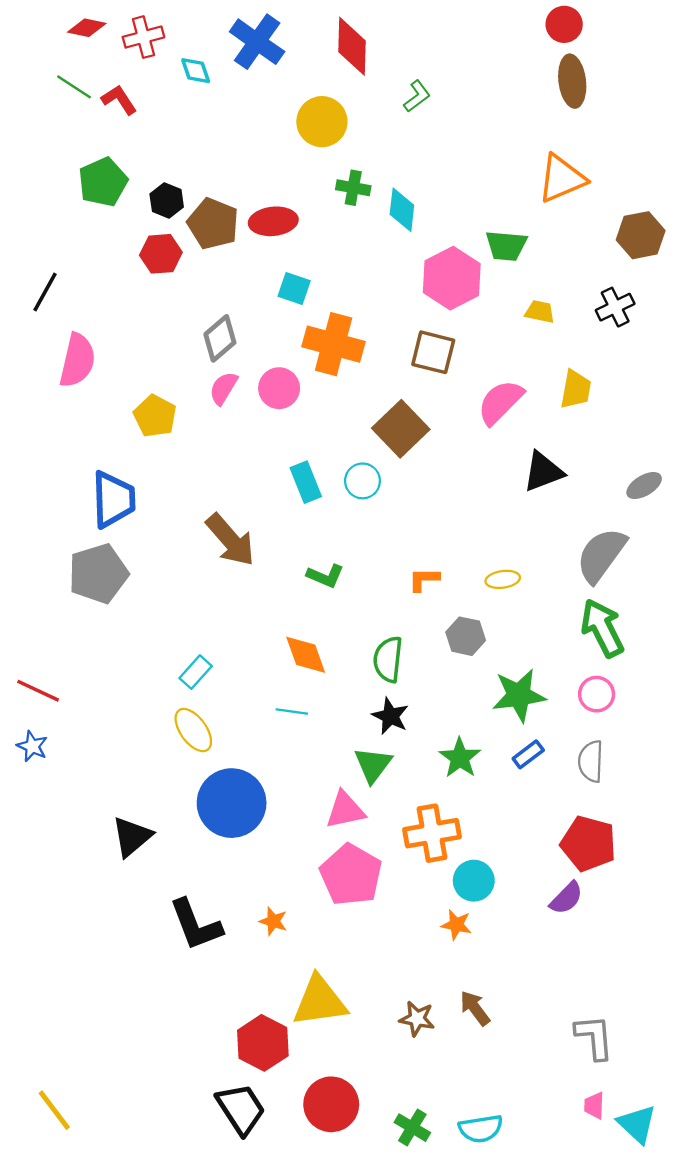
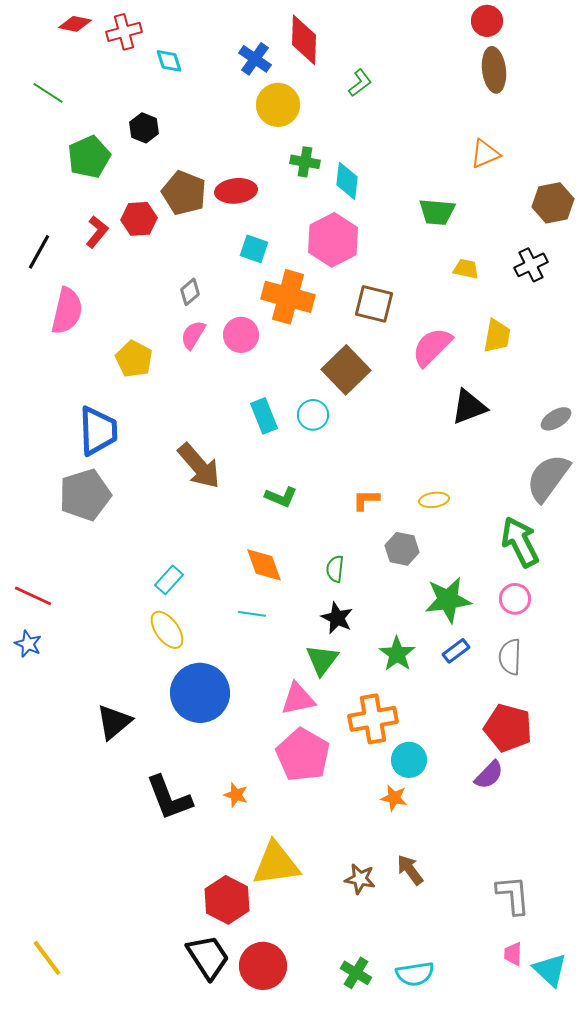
blue cross: (257, 42) -> (255, 59), moved, size x0.7
green line: (74, 87) -> (48, 93), moved
red L-shape: (119, 100) -> (97, 232), moved, turned 72
orange triangle: (562, 178) -> (485, 154), size x0.7
black hexagon: (167, 200) -> (144, 128), moved
pink hexagon: (452, 278) -> (333, 240), moved
gray diamond: (220, 338) -> (190, 292), size x0.7
gray semicircle: (601, 555) -> (548, 478), moved
green semicircle: (388, 659) -> (335, 569), size x0.7
red circle: (331, 1104) -> (263, 966), moved

